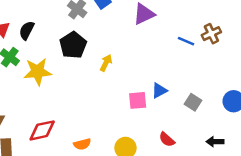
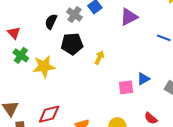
black semicircle: (27, 30) -> (51, 22), moved
black pentagon: (73, 45) -> (72, 44), turned 30

